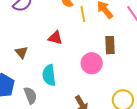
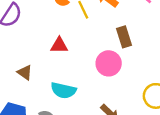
cyan semicircle: (49, 75) -> (63, 90), turned -55

